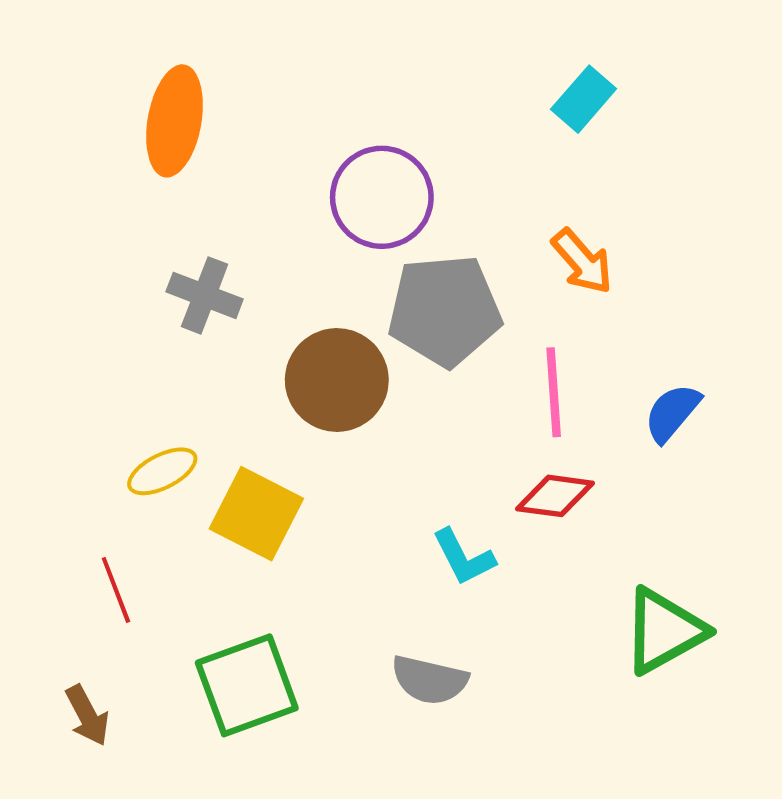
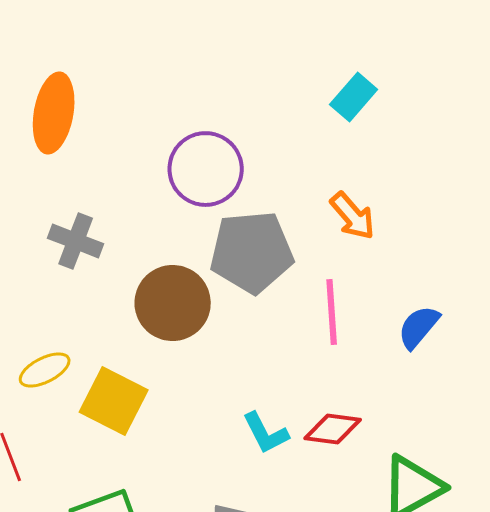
red diamond: (555, 496) -> (333, 429), moved

